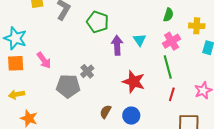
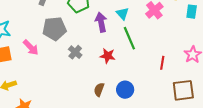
green line: (168, 67) -> (129, 38), moved
red star: (134, 82) -> (108, 56), moved, size x0.7
gray pentagon: (68, 86) -> (54, 29), moved

